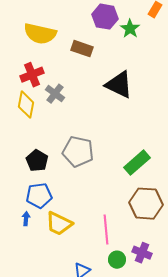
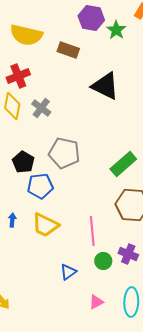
gray cross: (55, 94) -> (41, 108), moved
blue pentagon: (39, 196) -> (40, 186), moved

